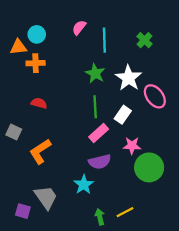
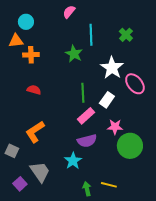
pink semicircle: (79, 28) -> (69, 12), moved
cyan circle: (37, 34) -> (26, 22), moved
green star: (95, 73) -> (74, 54), moved
gray square: (14, 132) -> (12, 151), moved
purple square: (23, 211) -> (20, 184), turned 32
yellow line: (125, 212) -> (109, 185), turned 42

